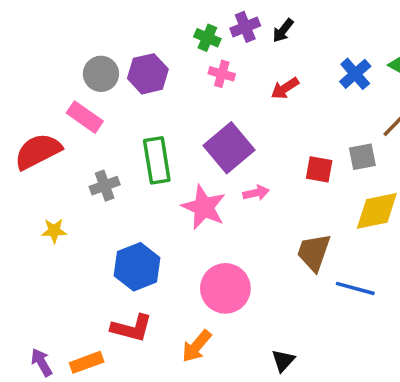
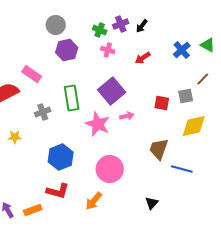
gray circle: (101, 74) -> (56, 25), moved
black triangle: (283, 361) -> (152, 203), moved

